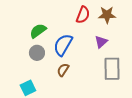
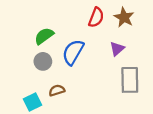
brown star: (107, 15) -> (124, 17), turned 30
brown semicircle: (63, 70) -> (57, 90), moved, turned 40

